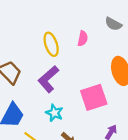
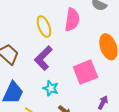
pink semicircle: (83, 39) -> (72, 20), size x1.6

